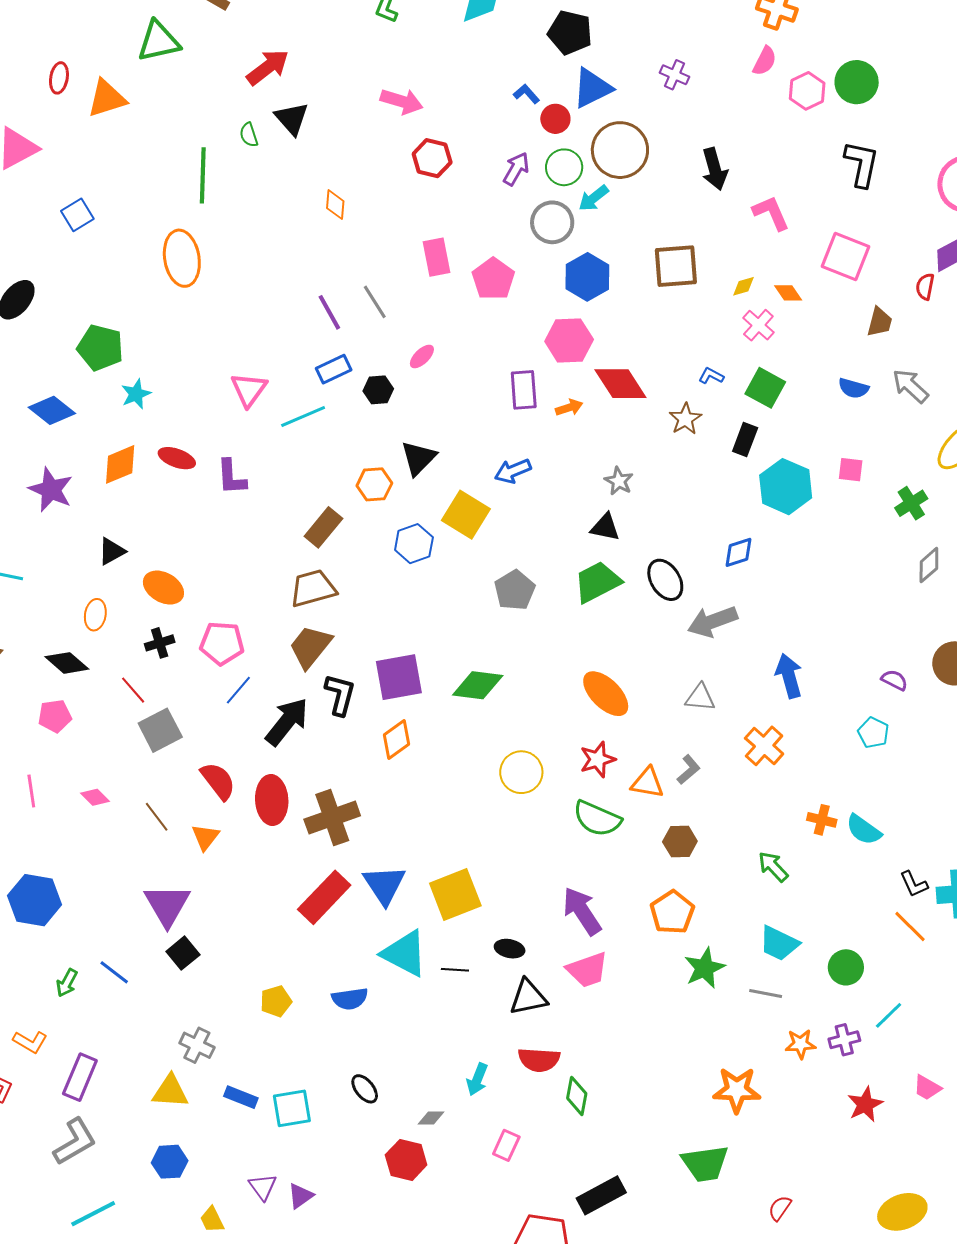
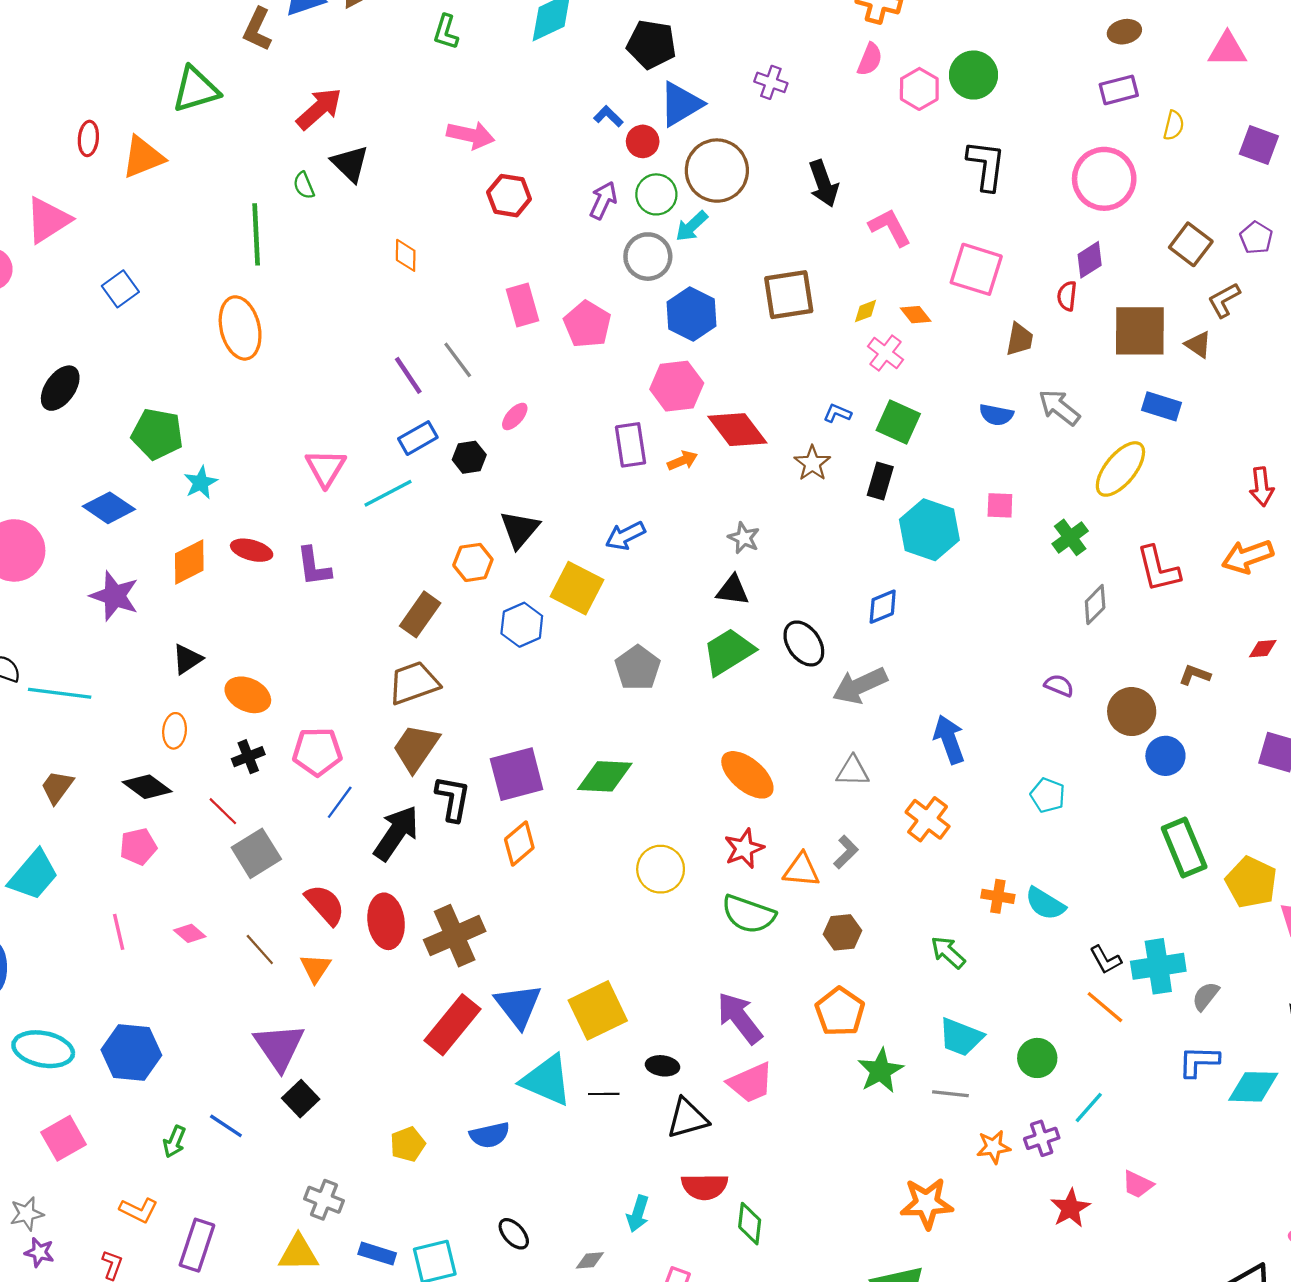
purple semicircle: (894, 680) -> (1059, 685), moved

